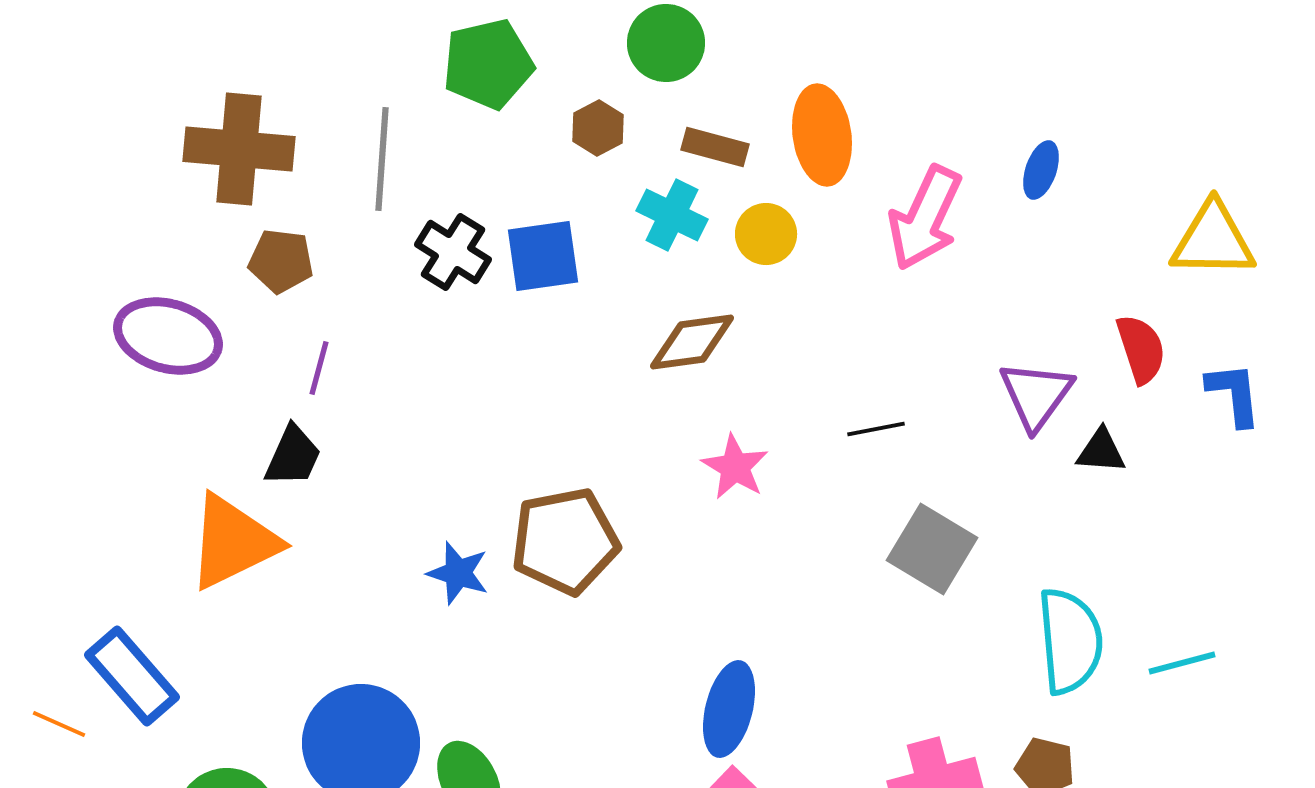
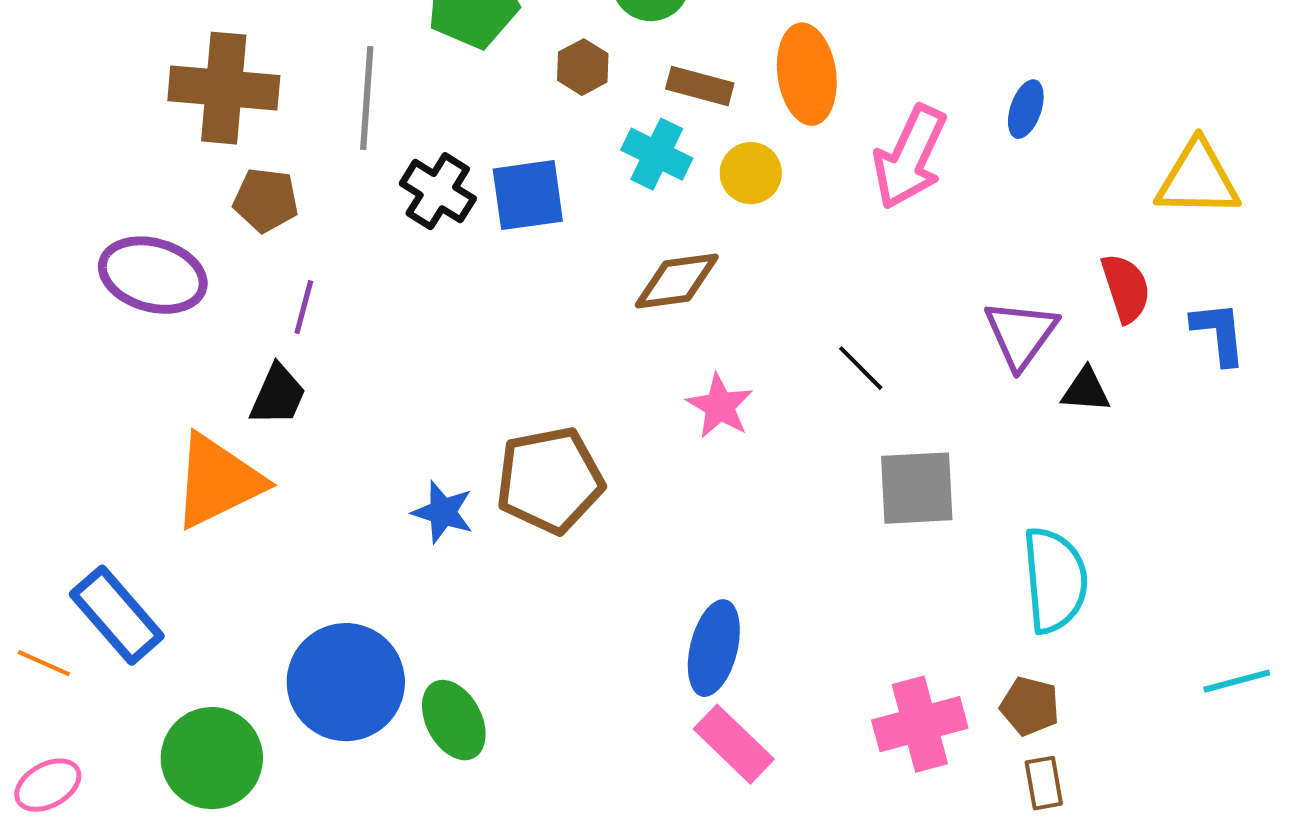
black line: (876, 429) -> (861, 368), turned 56
gray square: (932, 549) -> (917, 488), turned -34
cyan line: (1182, 663) -> (1237, 681), moved

